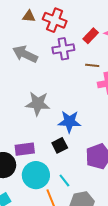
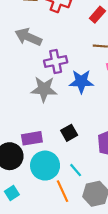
purple cross: (63, 49) -> (56, 61), moved
blue star: (69, 122) -> (81, 82), moved

